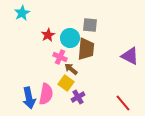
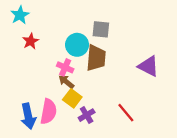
red star: (48, 35) -> (31, 41), moved
brown arrow: (71, 69) -> (66, 82), moved
red line: (123, 103) -> (126, 113), moved

